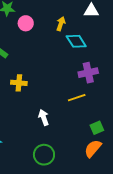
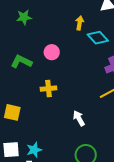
pink circle: (26, 23) -> (52, 52), moved

